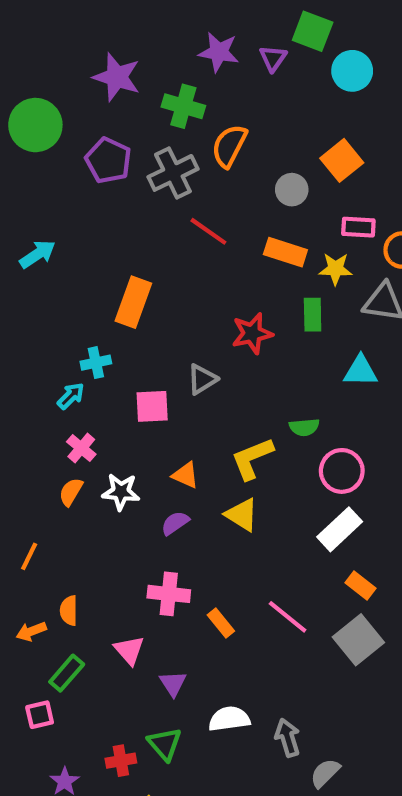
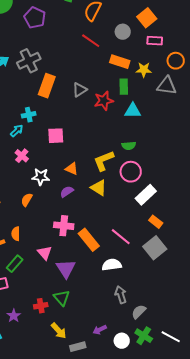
gray cross: (173, 173) -> (29, 61), moved
pink rectangle: (358, 227) -> (155, 41), moved
red line: (208, 231) -> (91, 41), moved
green rectangle: (313, 315) -> (124, 87), moved
cyan triangle: (360, 371) -> (133, 111), moved
gray triangle: (202, 379) -> (80, 90), moved
pink circle: (342, 471) -> (131, 172), moved
orange semicircle: (71, 492) -> (27, 200), moved
orange rectangle: (221, 623) -> (89, 240), size x1.6
purple triangle: (173, 683) -> (66, 269), size x1.5
white semicircle: (229, 719) -> (112, 265), moved

